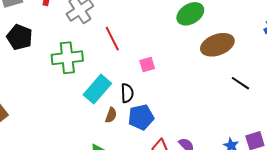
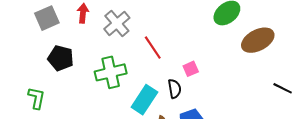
black line: (240, 83) -> (283, 88), moved
black semicircle: (127, 93) -> (175, 89), moved

